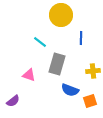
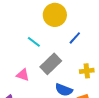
blue line: (81, 38) -> (75, 38), turned 40
gray rectangle: (57, 64) -> (51, 64), turned 30

